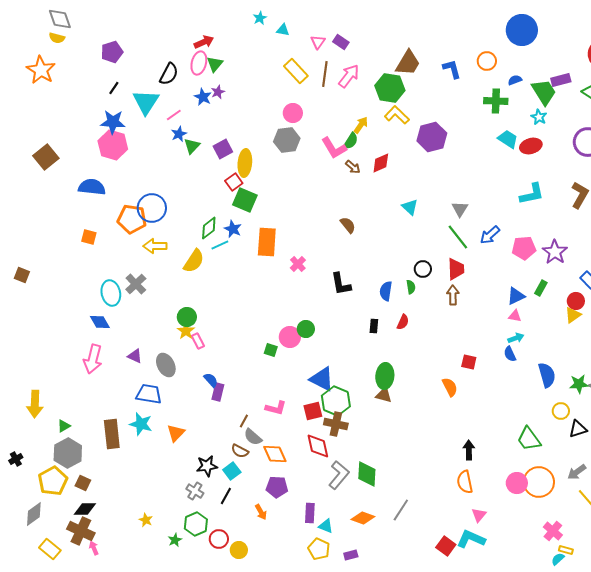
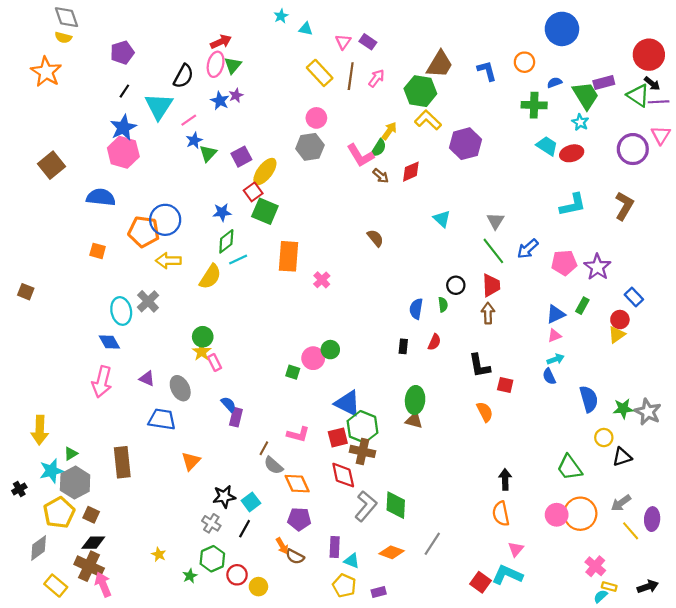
pink arrow: (349, 76) -> (376, 78), size x0.7
blue star: (113, 122) -> (123, 128), turned -30
yellow ellipse: (245, 163) -> (265, 172), turned 32
blue star: (233, 229) -> (222, 212), moved, turned -30
black L-shape: (341, 284) -> (479, 366), moved
pink triangle: (515, 316) -> (554, 336), turned -32
cyan star: (141, 424) -> (51, 471), moved, turned -30
brown semicircle: (240, 451) -> (295, 557), moved
pink arrow: (94, 548) -> (103, 584), size x1.6

